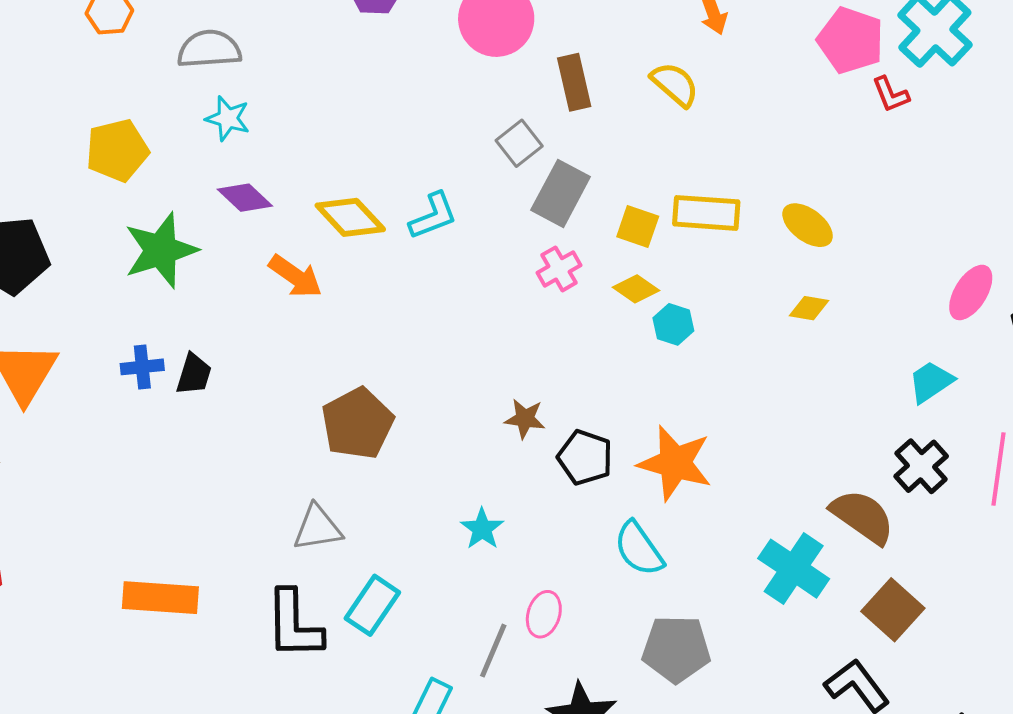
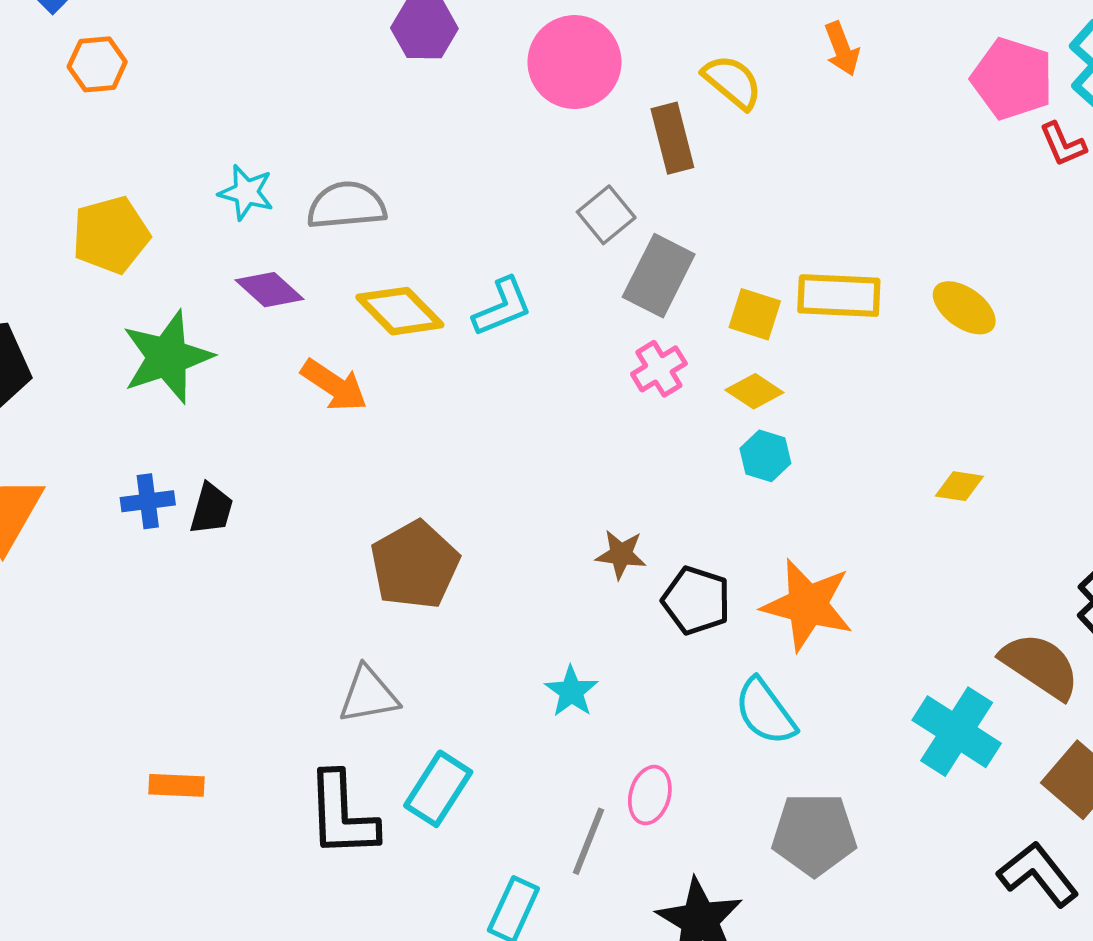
gray semicircle: (209, 49) -> (346, 205), moved
yellow semicircle: (675, 84) -> (732, 82), moved
yellow diamond: (809, 308) -> (959, 486), moved
cyan hexagon: (673, 324) -> (765, 456), moved
orange rectangle: (160, 598) -> (176, 785), size x0.6

